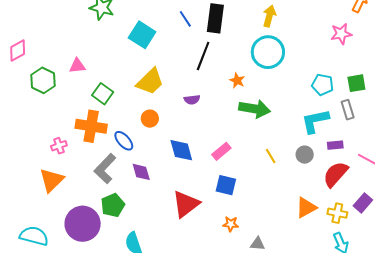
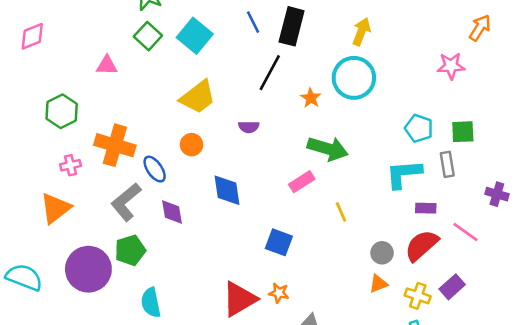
green hexagon: (43, 80) -> (62, 111), moved
orange star: (237, 81) -> (311, 98), moved
green square: (103, 94) -> (148, 36), moved
pink rectangle: (221, 151) -> (302, 182), moved
gray circle: (305, 155) -> (382, 253), moved
red triangle: (186, 204) -> (239, 299), moved
orange triangle: (306, 208) -> (378, 284), size x0.7

